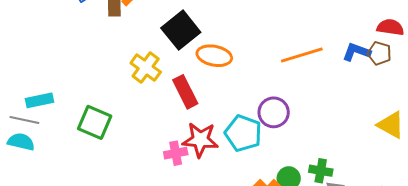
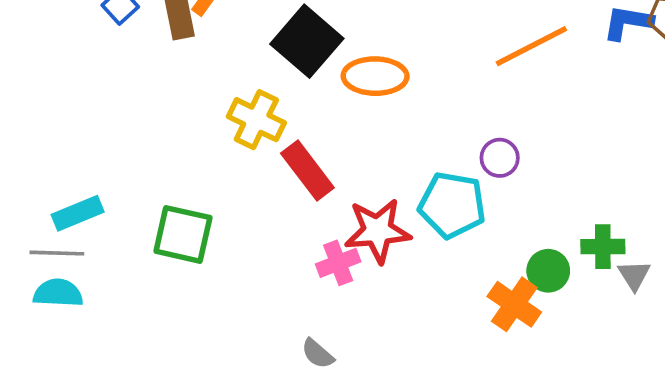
red rectangle: (185, 92) -> (307, 170), moved
purple circle: (274, 112) -> (500, 158), size x0.7

